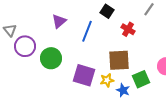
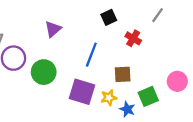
black square: (107, 11) -> (109, 17), turned 32
blue line: (87, 31) -> (91, 55), moved
brown square: (119, 60) -> (123, 74), size x0.7

